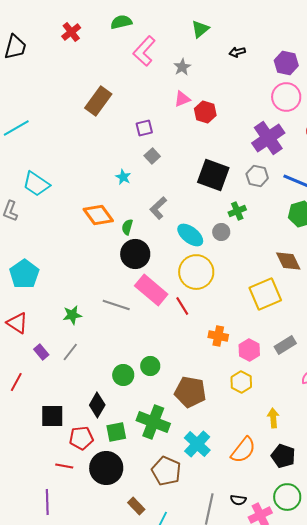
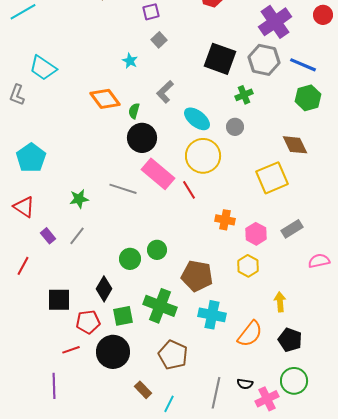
gray hexagon: (257, 176) -> (264, 60), size x1.4
gray circle: (221, 232) -> (235, 127), moved
cyan cross: (197, 444) -> (212, 315), moved, turned -32
red line: (64, 466) -> (71, 350), turned -30

